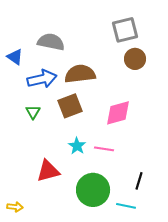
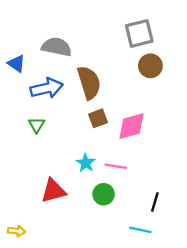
brown semicircle: (80, 74) -> (89, 83), turned 80
brown square: (70, 106) -> (98, 118), moved, size x0.7
green circle: (93, 190) -> (104, 194), moved, size x0.6

